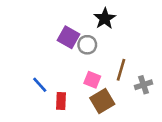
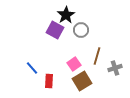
black star: (105, 18) -> (66, 15), moved
gray circle: (87, 45) -> (81, 30), moved
pink square: (92, 80) -> (74, 64), turned 32

